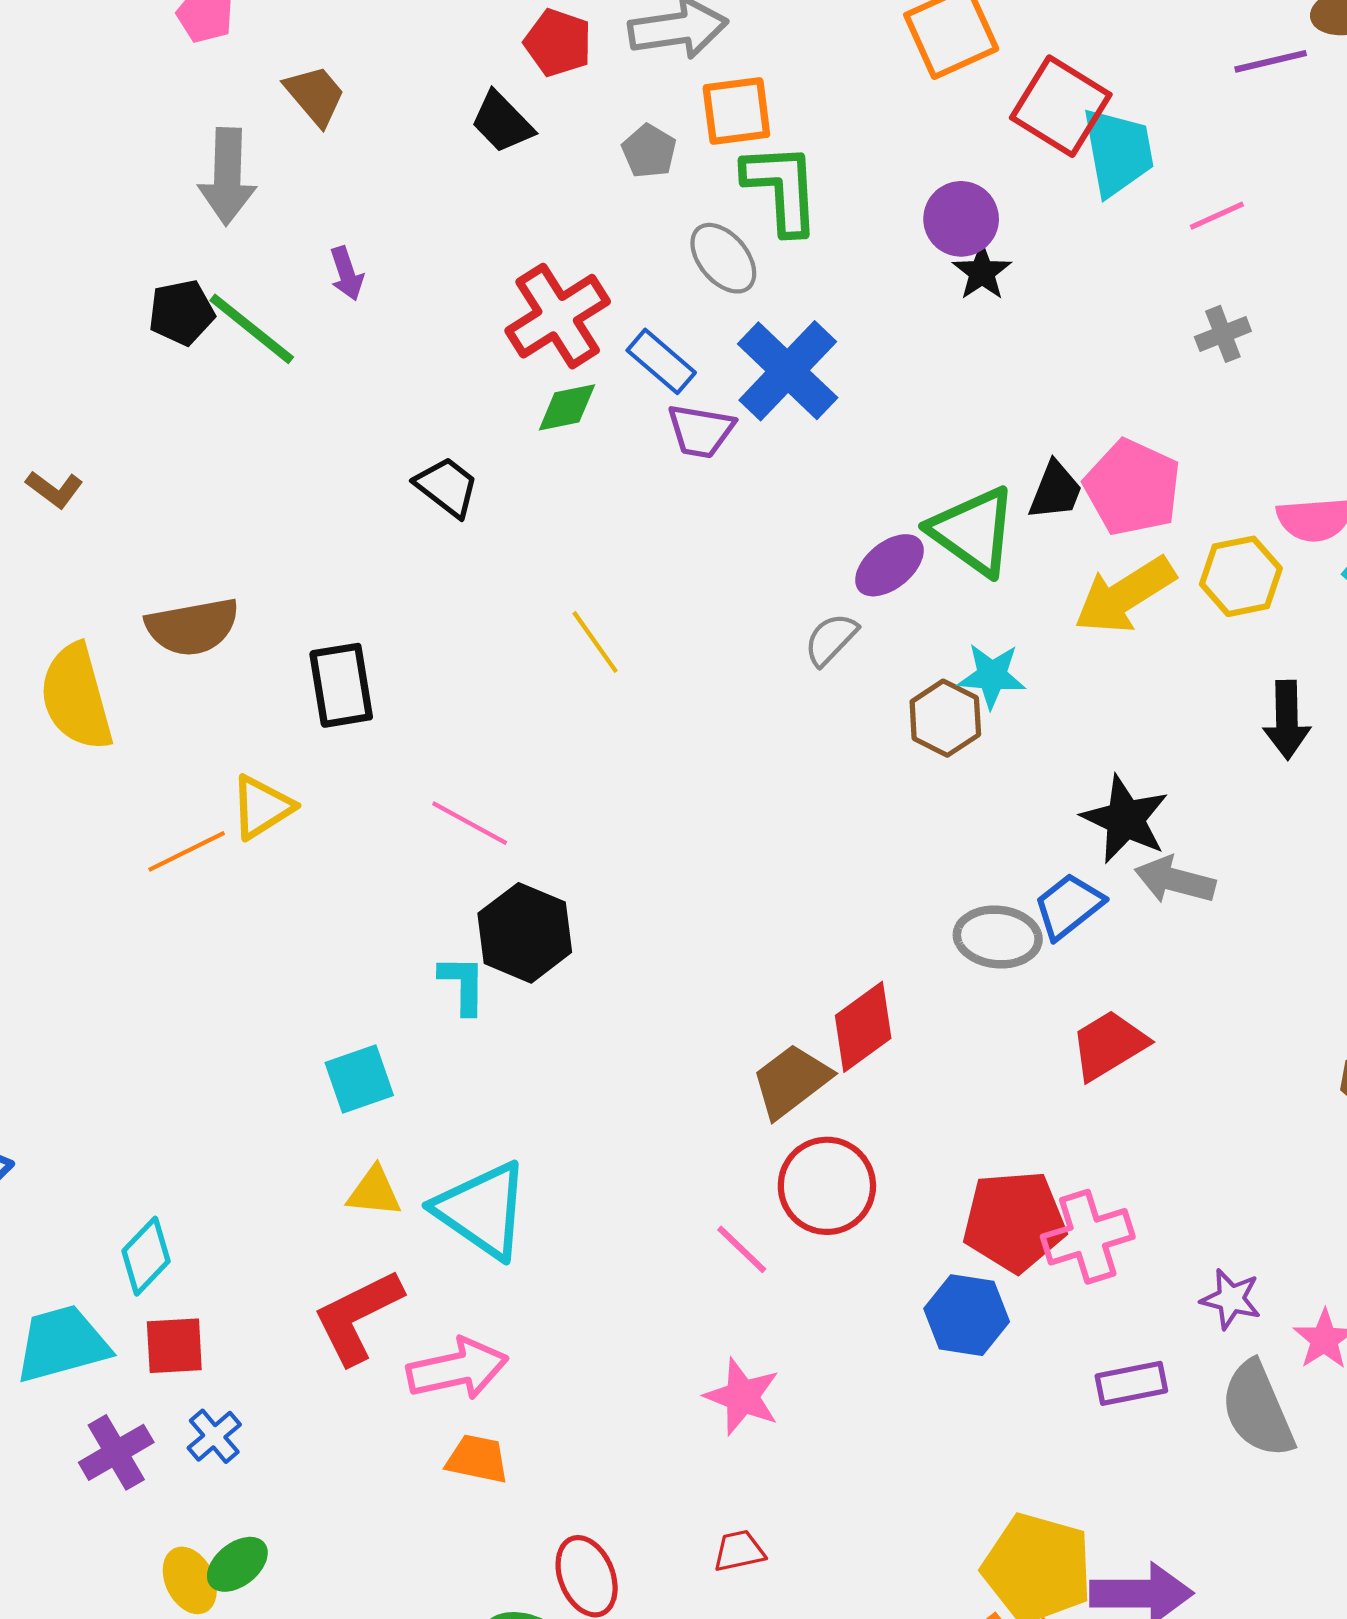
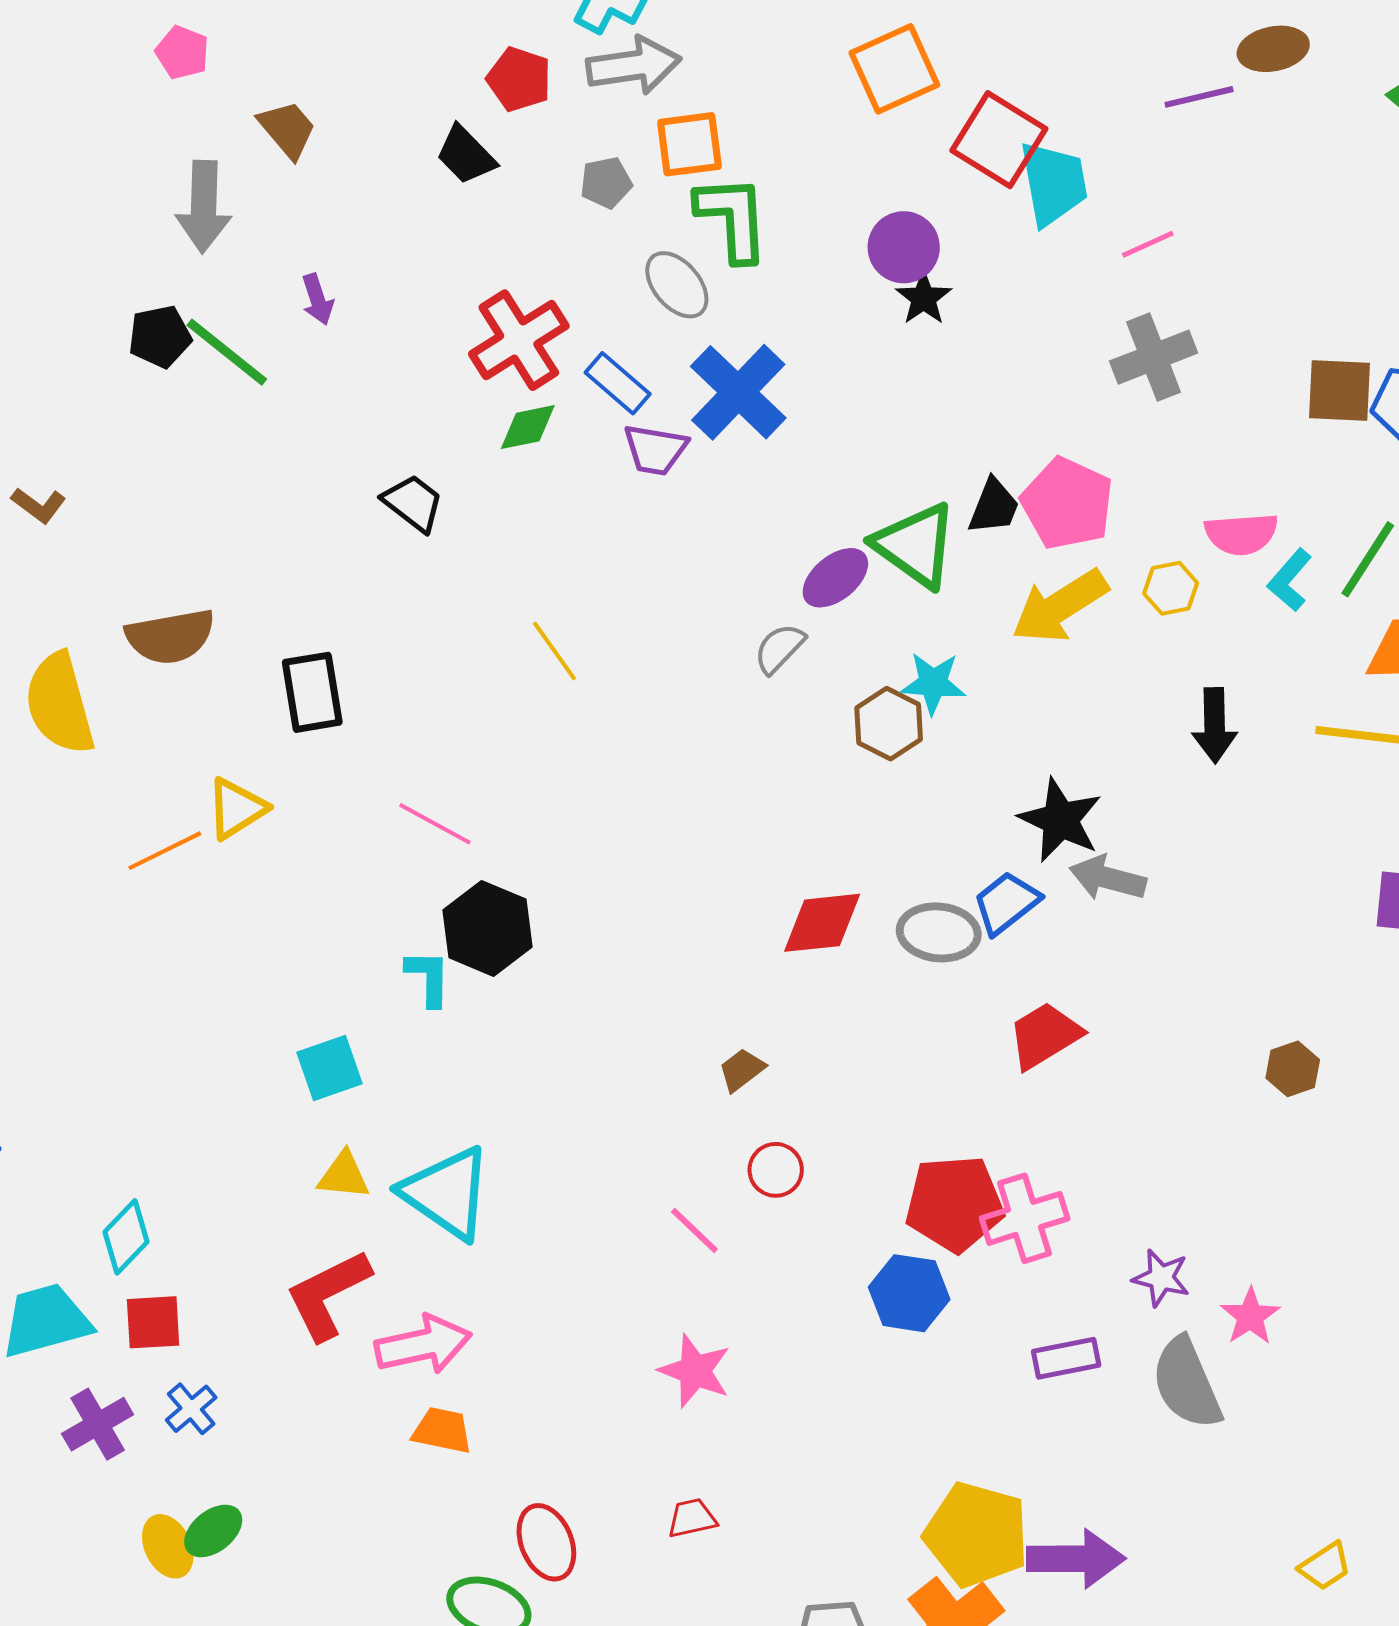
gray pentagon: (649, 151) -> (606, 183), turned 30
gray cross: (1223, 334) -> (1154, 357), size x1.6
yellow hexagon: (1241, 576) -> (1171, 588), size x0.7
red diamond: (863, 1027) -> (822, 923), moved, turned 30
brown trapezoid: (791, 1081) -> (742, 1070), size x0.6
red circle: (827, 1186) -> (776, 1170), size x0.6

